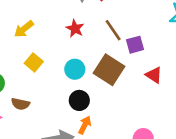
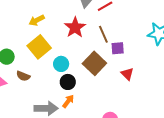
red star: (75, 29) -> (75, 27), size x1.5
yellow square: (34, 62) -> (39, 47), size x1.6
cyan circle: (75, 69) -> (61, 64), moved

